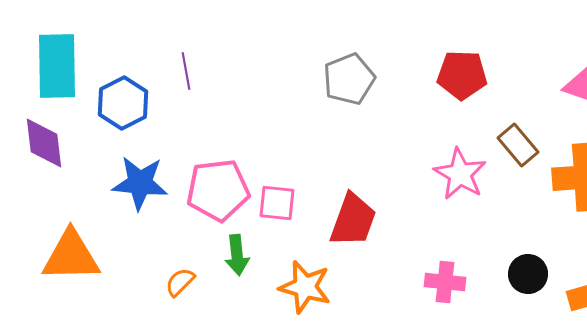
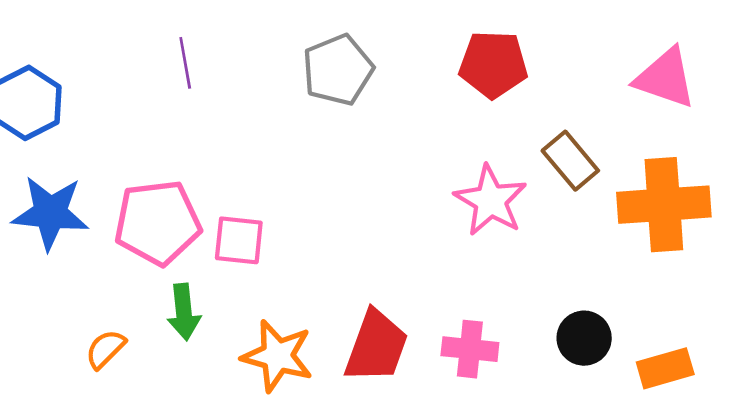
purple line: (186, 71) -> (185, 63), moved
red trapezoid: (353, 220) -> (376, 346), moved

